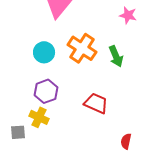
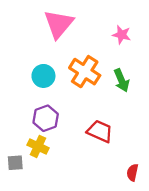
pink star: (128, 15) -> (122, 35), moved

